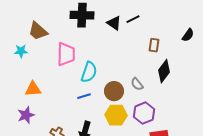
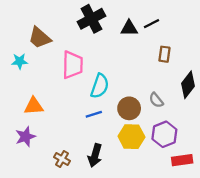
black cross: (82, 15) -> (91, 19), turned -30
black triangle: (114, 23) -> (129, 28), turned -35
brown rectangle: (154, 45) -> (164, 54), moved

